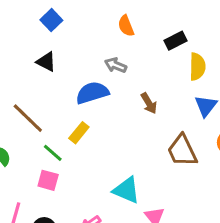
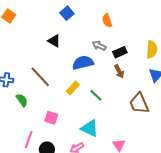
blue square: (51, 20) -> (67, 13), moved
black rectangle: (176, 41) -> (120, 52), moved
green line: (53, 153) -> (96, 95), moved
cyan triangle: (126, 190) -> (90, 128), moved

